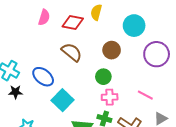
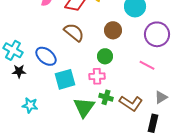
pink line: (145, 95) -> (147, 65), moved
pink cross: (110, 97) -> (97, 76), moved
cyan square: (62, 100) -> (65, 79), turned 30

